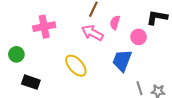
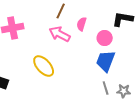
blue trapezoid: (122, 61) -> (106, 61), moved

